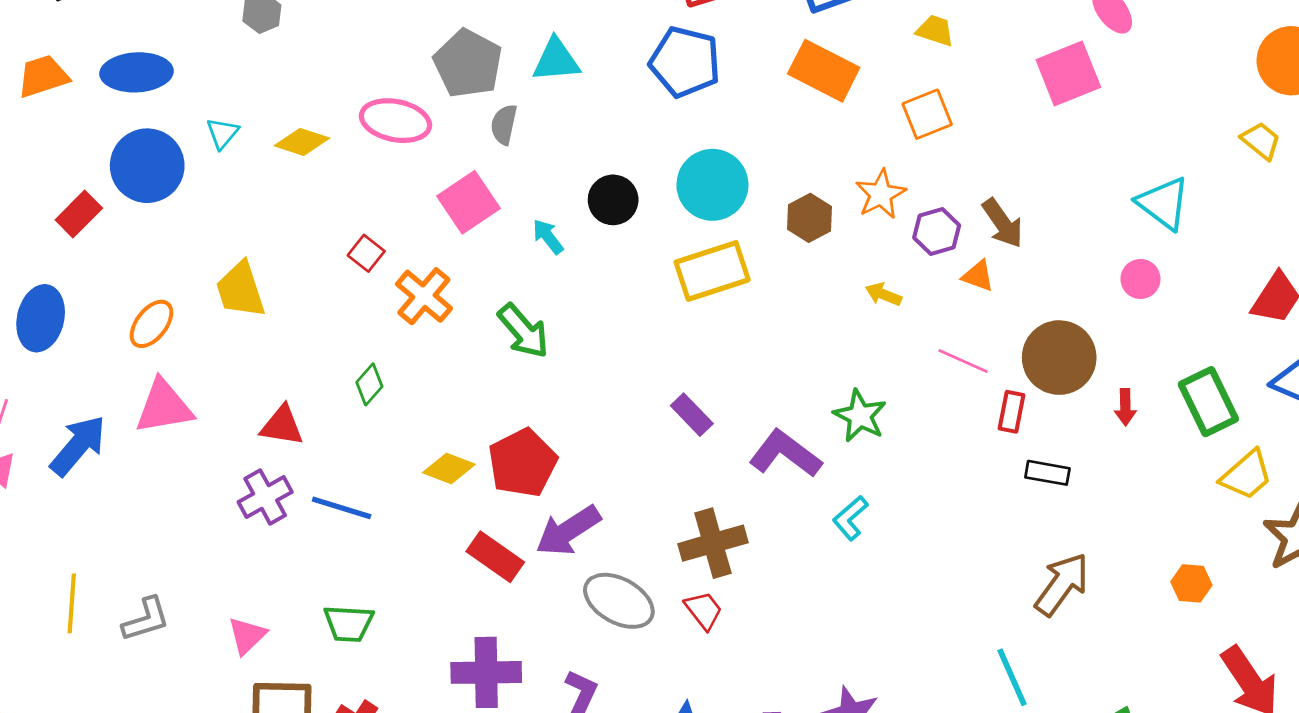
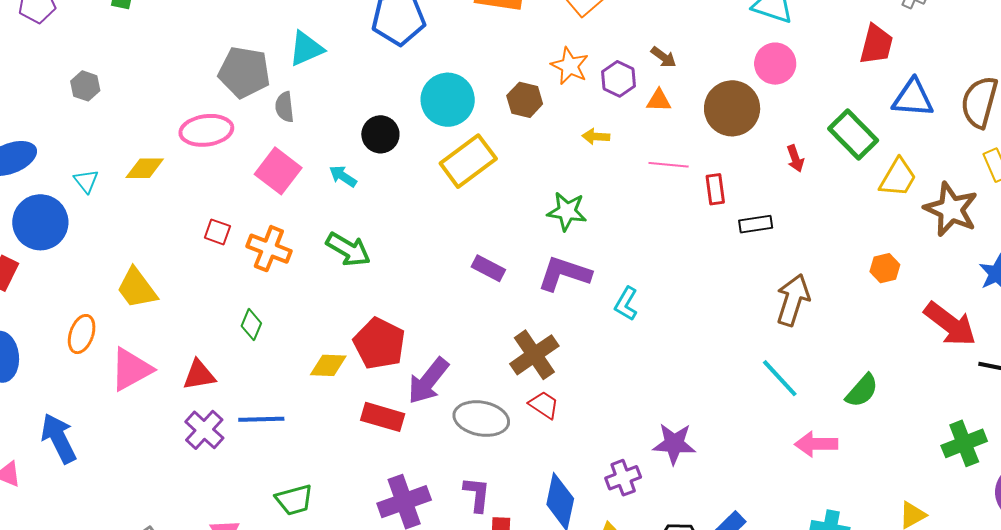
brown arrow: (1003, 223) -> (664, 57), size x0.7
pink circle: (1140, 279) -> (775, 64), size x1.4
brown circle: (1059, 358) -> (732, 108), moved
pink triangle: (164, 407) -> (131, 369), moved
green star: (860, 416) -> (567, 211), moved
blue arrow: (78, 446) -> (59, 438), turned -48

